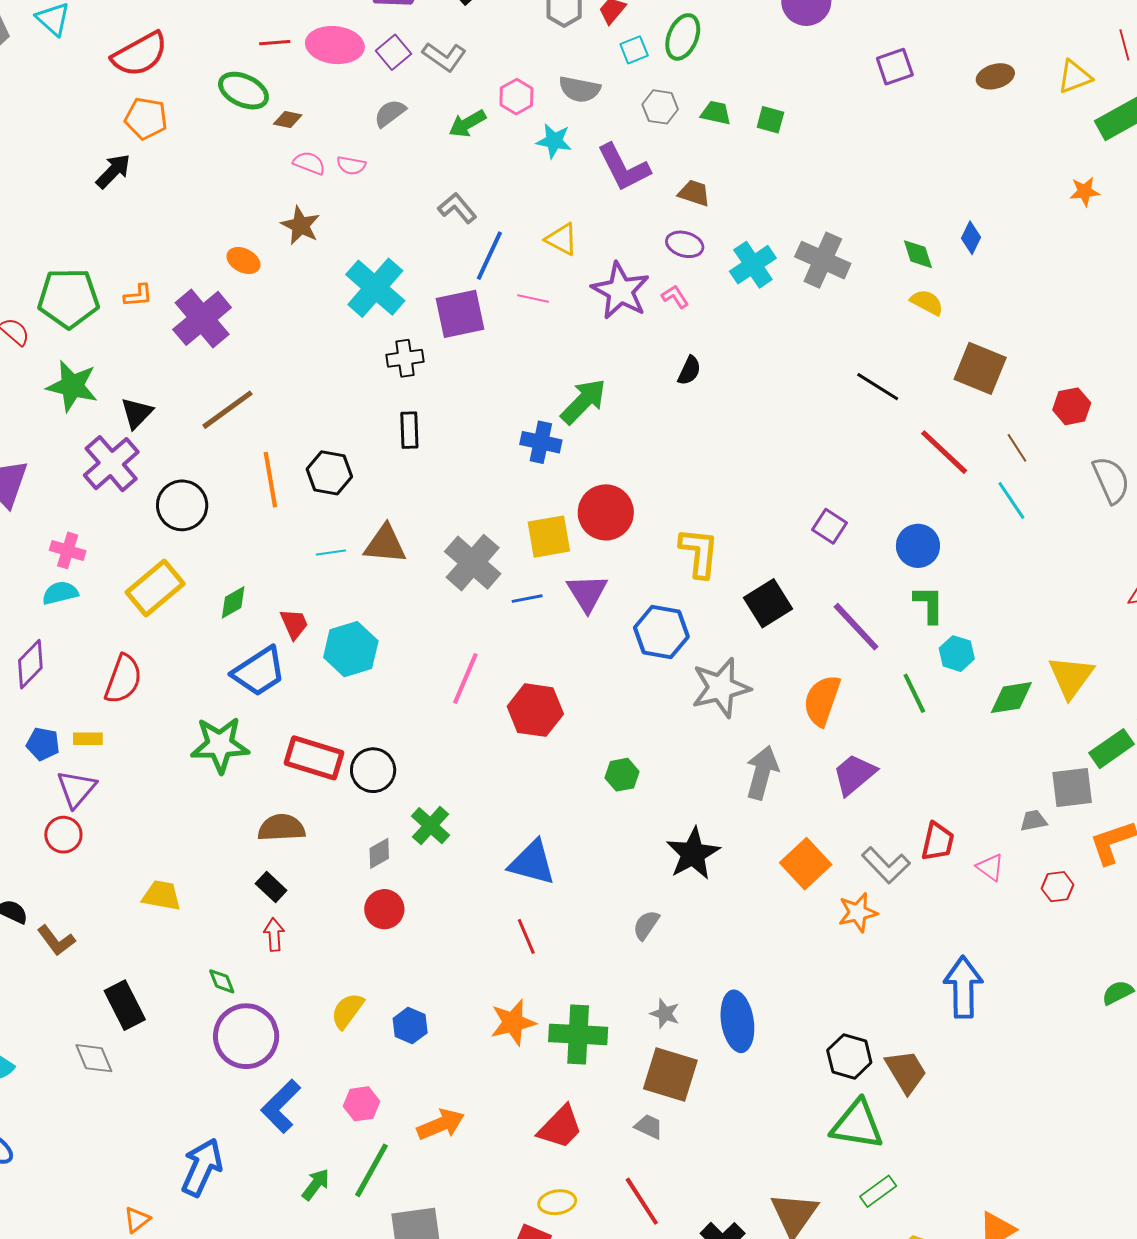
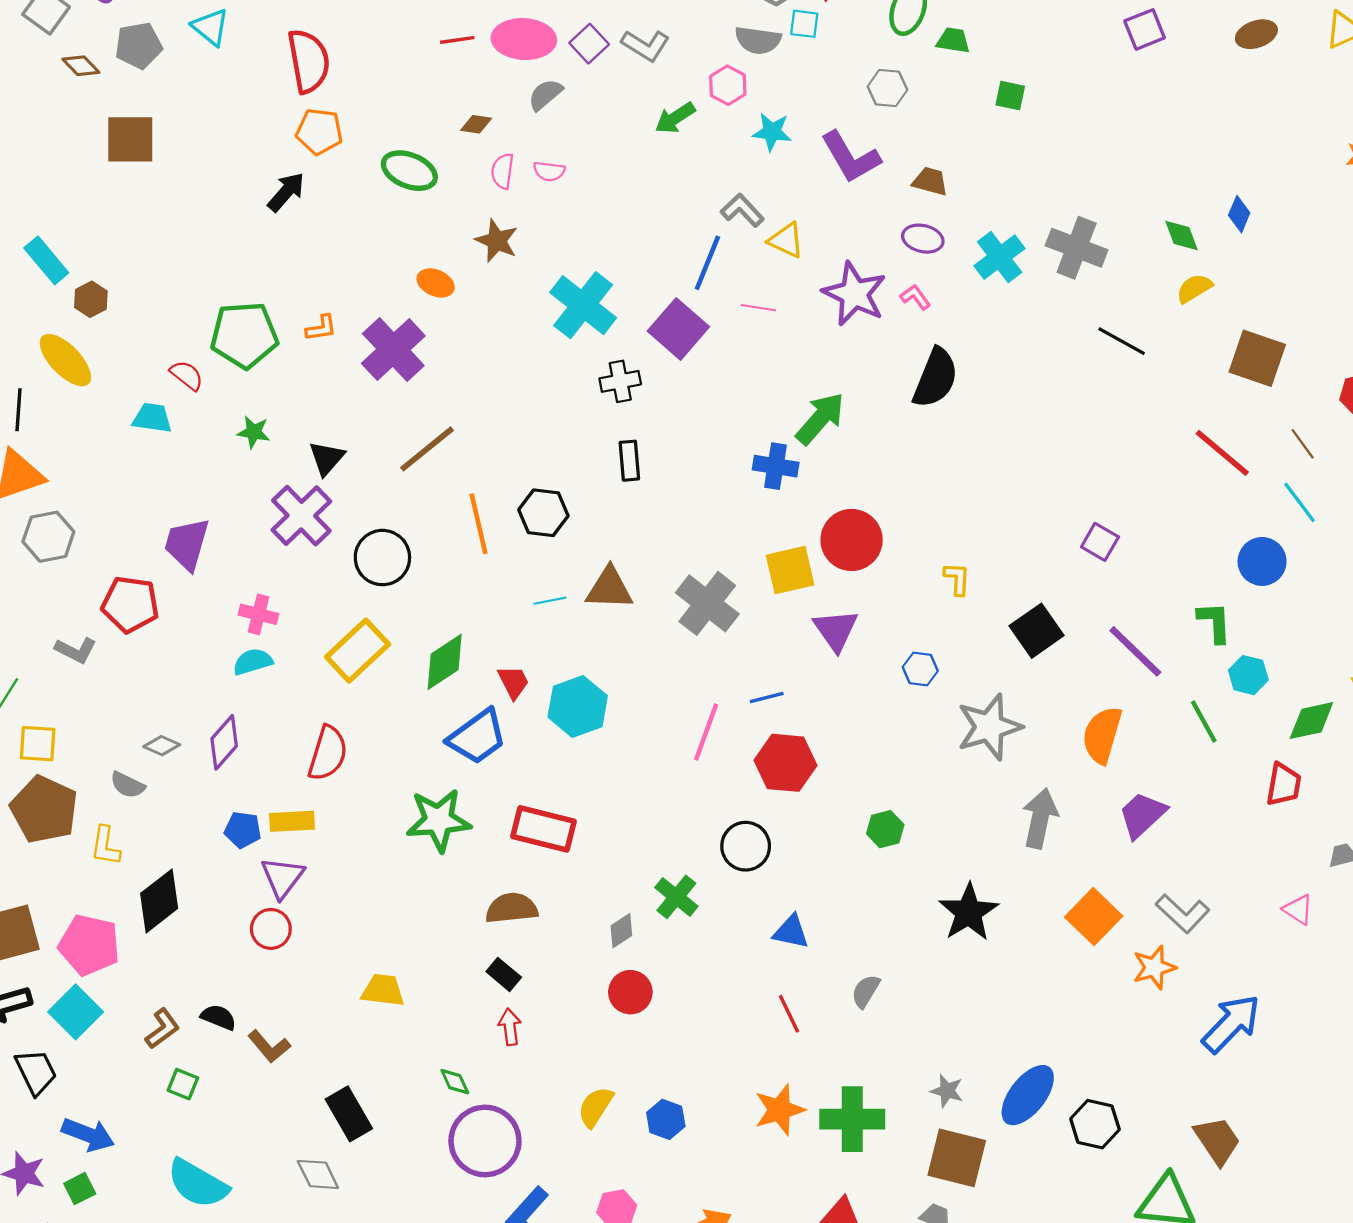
cyan square: (634, 50) -> (804, 24), moved, turned 32
red semicircle: (140, 54) -> (309, 61), turned -68
gray semicircle: (580, 89) -> (758, 40), moved
green ellipse: (244, 91) -> (409, 171), moved
gray semicircle: (390, 113) -> (545, 95), moved
green trapezoid: (716, 113) -> (953, 40), moved
pink semicircle: (309, 163) -> (503, 171), turned -100
gray L-shape: (457, 208) -> (742, 210), moved
yellow semicircle: (927, 302) -> (1194, 288), turned -56
purple square: (460, 314) -> (678, 329), turned -34
black semicircle: (689, 371) -> (935, 378), size x1.8
green star: (72, 386) -> (254, 432), size x0.6
black line: (878, 387) -> (1122, 341), moved
blue circle: (918, 546) -> (1262, 561), moved
yellow L-shape: (699, 553) -> (957, 579), size x0.6
blue line: (527, 599) -> (767, 698), moved
green diamond: (233, 602) -> (445, 662), size x1.5
blue hexagon: (661, 632) -> (920, 669), size x0.6
yellow rectangle: (88, 739) -> (292, 821), size x1.4
black circle: (373, 770) -> (746, 846), moved
red trapezoid: (938, 842) -> (1284, 785), moved
blue triangle: (532, 863) -> (791, 932), size x0.7
gray semicircle: (646, 925) -> (866, 991), moved
blue arrow: (963, 987) -> (1231, 1024), moved, turned 48
blue ellipse: (737, 1021) -> (1028, 1095), turned 50
black hexagon: (849, 1056) -> (1095, 1124), moved

